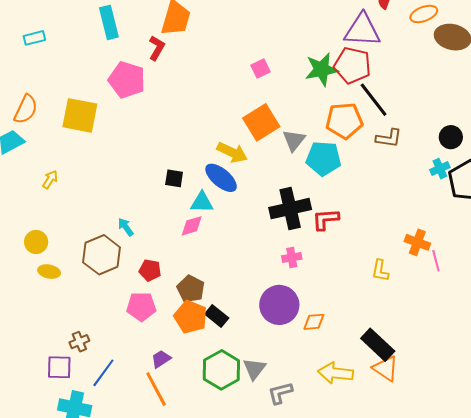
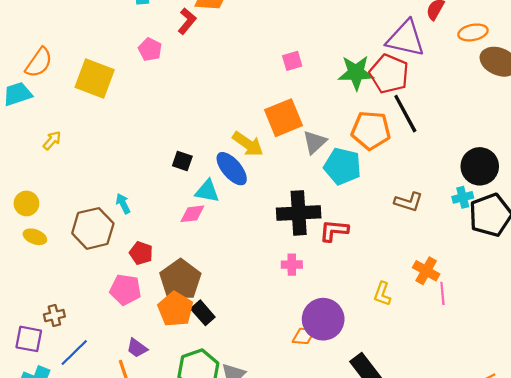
pink pentagon: (127, 80) -> (150, 49), size x0.6
black circle: (451, 137) -> (480, 166), size x1.5
brown L-shape: (389, 138) -> (409, 202), moved
brown pentagon: (191, 289) -> (180, 280), size x1.4
purple circle: (279, 305) -> (323, 319), moved
purple trapezoid: (161, 359) -> (137, 348), turned -120

